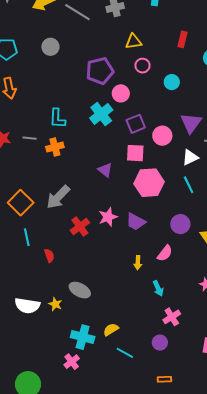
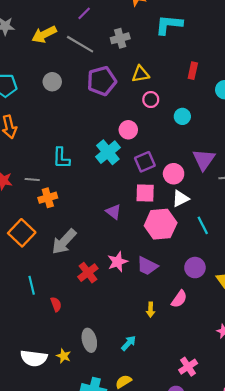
purple pentagon: (100, 71) -> (102, 81), moved
orange cross: (55, 147) -> (48, 198), moved
white triangle: (190, 157) -> (180, 199), moved
orange square: (21, 203) -> (22, 233), moved
cyan arrow: (158, 288) -> (129, 343), moved, turned -112
gray ellipse: (80, 290) -> (89, 340), turned 50

